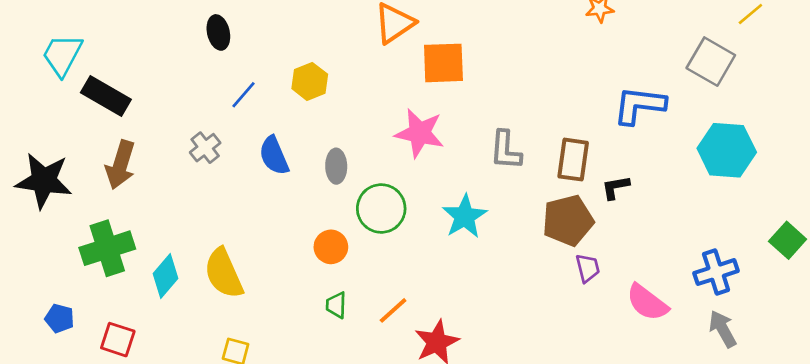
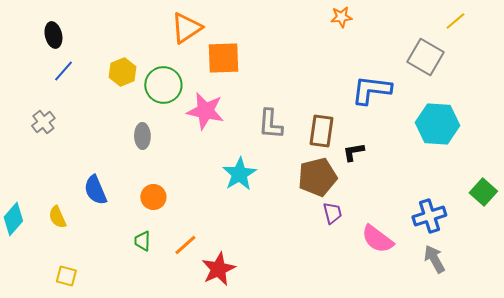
blue line: (244, 95) -> (63, 71), moved
blue semicircle: (274, 156) -> (95, 190), moved
green circle: (381, 208) -> (163, 85), moved
orange circle: (331, 247) -> (153, 197), moved
yellow semicircle: (224, 273) -> (57, 217), size x0.6

